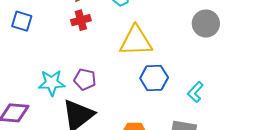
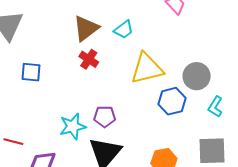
red cross: (81, 20) -> (89, 59), turned -30
gray circle: (206, 23) -> (197, 76), moved

